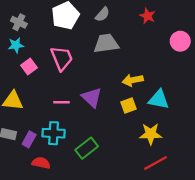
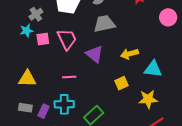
gray cross: (19, 22) -> (36, 14), moved, turned 32
pink square: (29, 66) -> (43, 39), moved, turned 32
purple triangle: (92, 97) -> (94, 54), moved
yellow square: (128, 105) -> (122, 83), moved

